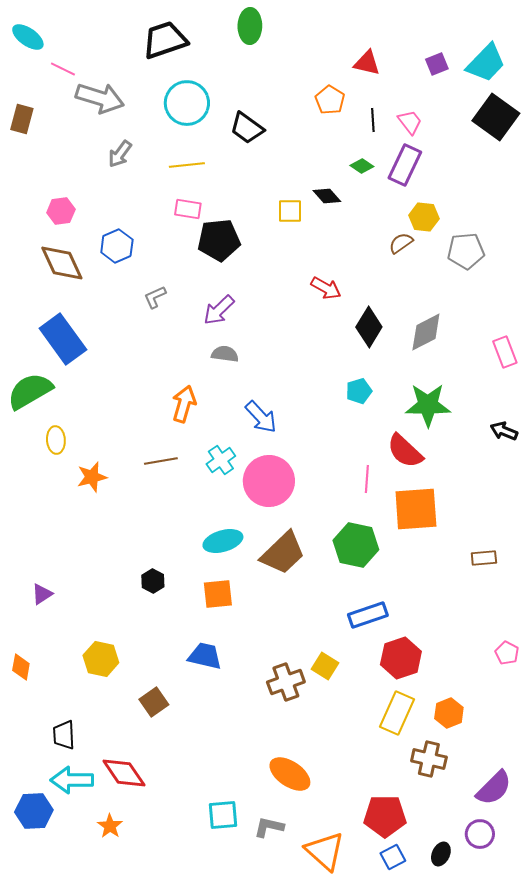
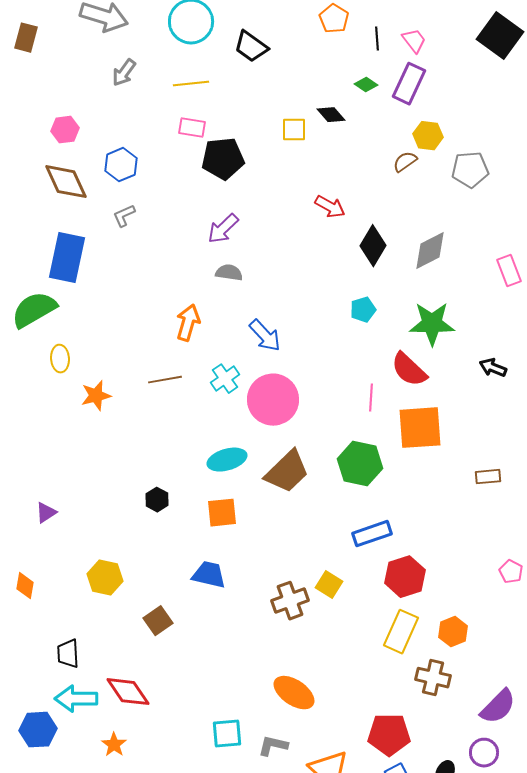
gray L-shape: (155, 297) -> (124, 216), moved
blue rectangle: (63, 339) -> (67, 258), turned 48
black arrow: (504, 431) -> (493, 368), moved

